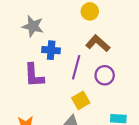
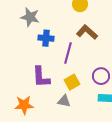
purple L-shape: (34, 75) -> (41, 77), moved
purple circle: (105, 75) -> (101, 76), moved

